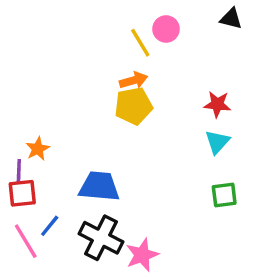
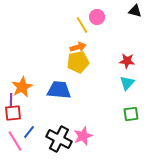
orange star: (38, 149) -> (22, 87), size x1.5
blue trapezoid: (99, 186) -> (59, 90), moved
pink star: (142, 255) -> (83, 136), moved

